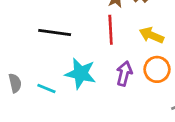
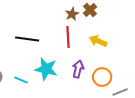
orange circle: (157, 69) -> (102, 77), moved

